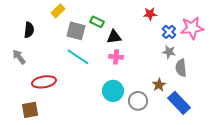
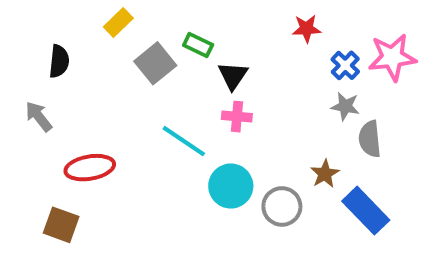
gray square: (76, 31) -> (155, 63), turned 36
black triangle: (114, 37) -> (233, 76), turned -49
cyan line: (78, 57) -> (184, 141), moved
brown square: (30, 110) -> (61, 225), turned 30

